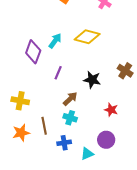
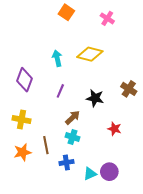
cyan arrow: (55, 41) -> (57, 58), turned -49
purple diamond: (33, 52) -> (25, 80), moved
purple circle: (106, 140) -> (109, 172), moved

